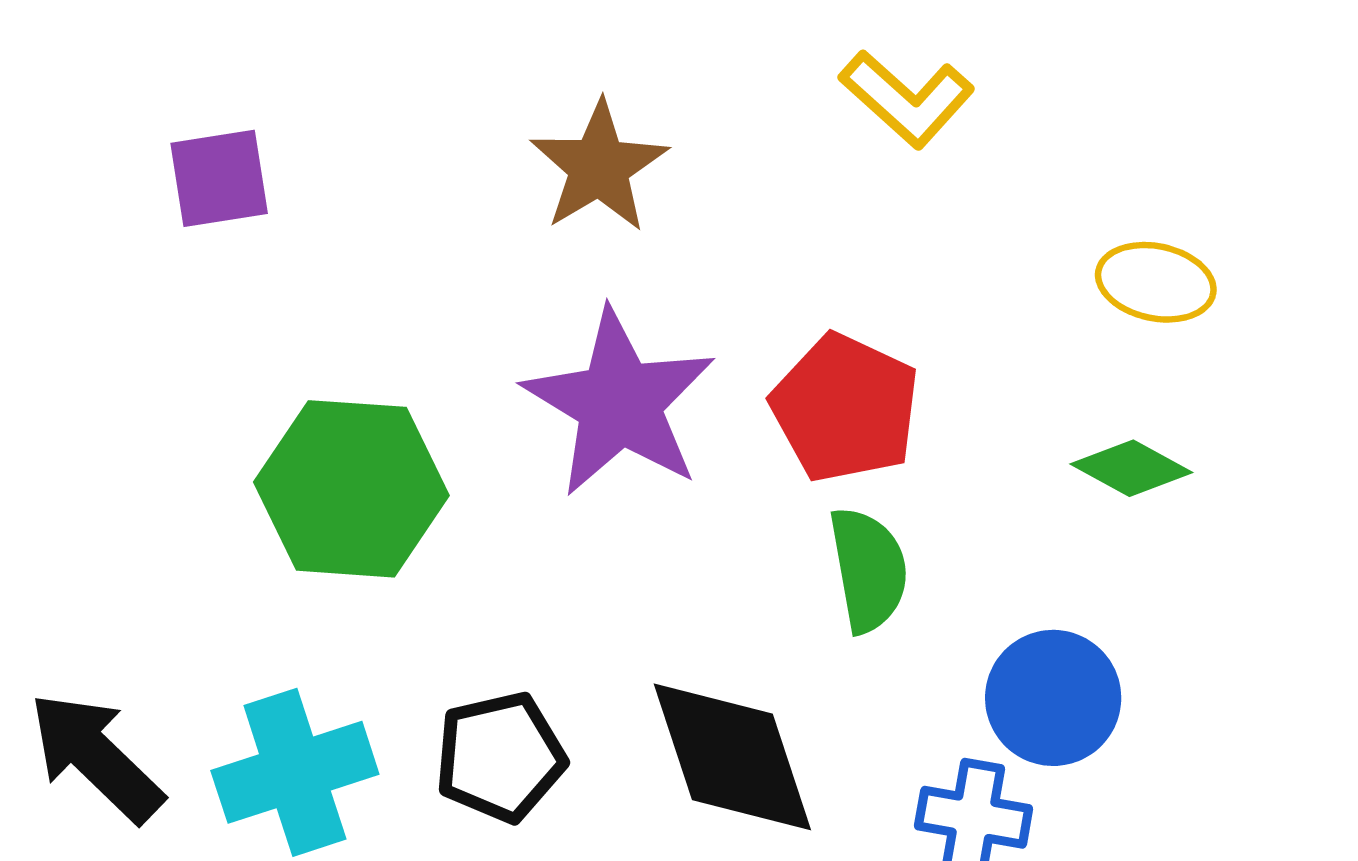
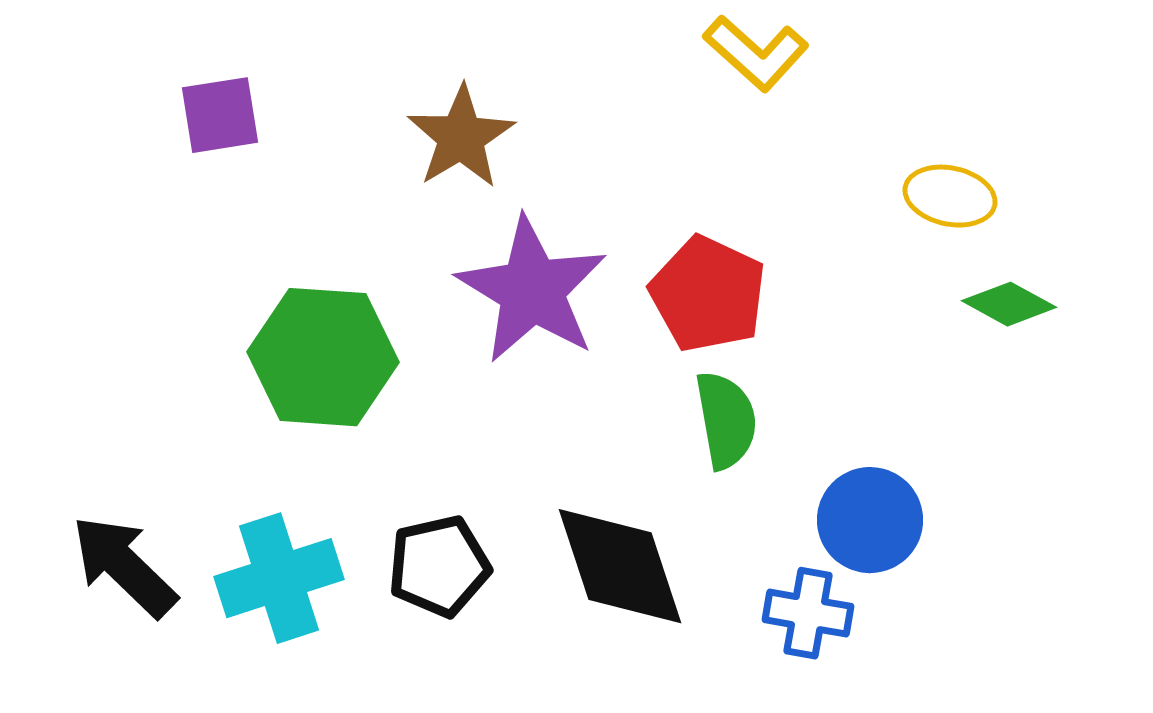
brown star: (599, 167) -> (461, 137), moved
green diamond: (1131, 468) -> (1009, 304), moved

